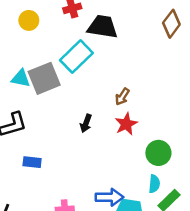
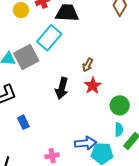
yellow circle: (29, 20) -> (21, 10), moved
black arrow: (86, 123) -> (62, 88), size x1.5
blue rectangle: (32, 162) -> (23, 122), turned 64

